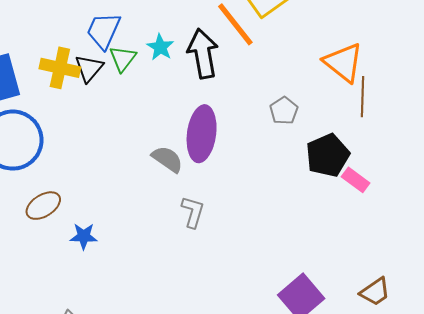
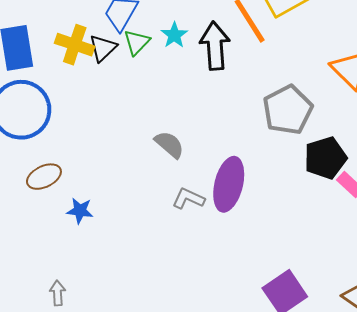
gray pentagon: (284, 111) -> (288, 110), size x1.8
purple ellipse: (202, 134) -> (229, 184), moved
gray L-shape: (193, 212) -> (188, 199), turned -88

